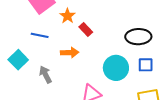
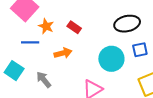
orange star: (67, 16) -> (46, 26), moved

